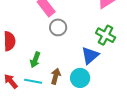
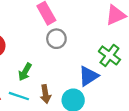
brown arrow: (56, 76) -> (45, 94), turned 147

